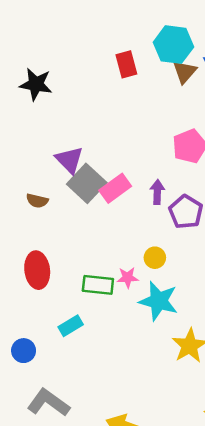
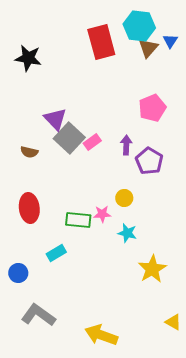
red rectangle: (126, 64) -> (101, 42), size x1.6
pink rectangle: (115, 188) -> (92, 142), size x0.7
cyan star: (159, 301) -> (127, 233), size x0.6

